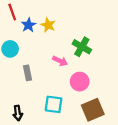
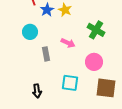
pink arrow: (60, 61) -> (68, 43), moved
brown square: (93, 110) -> (106, 88), turned 30

